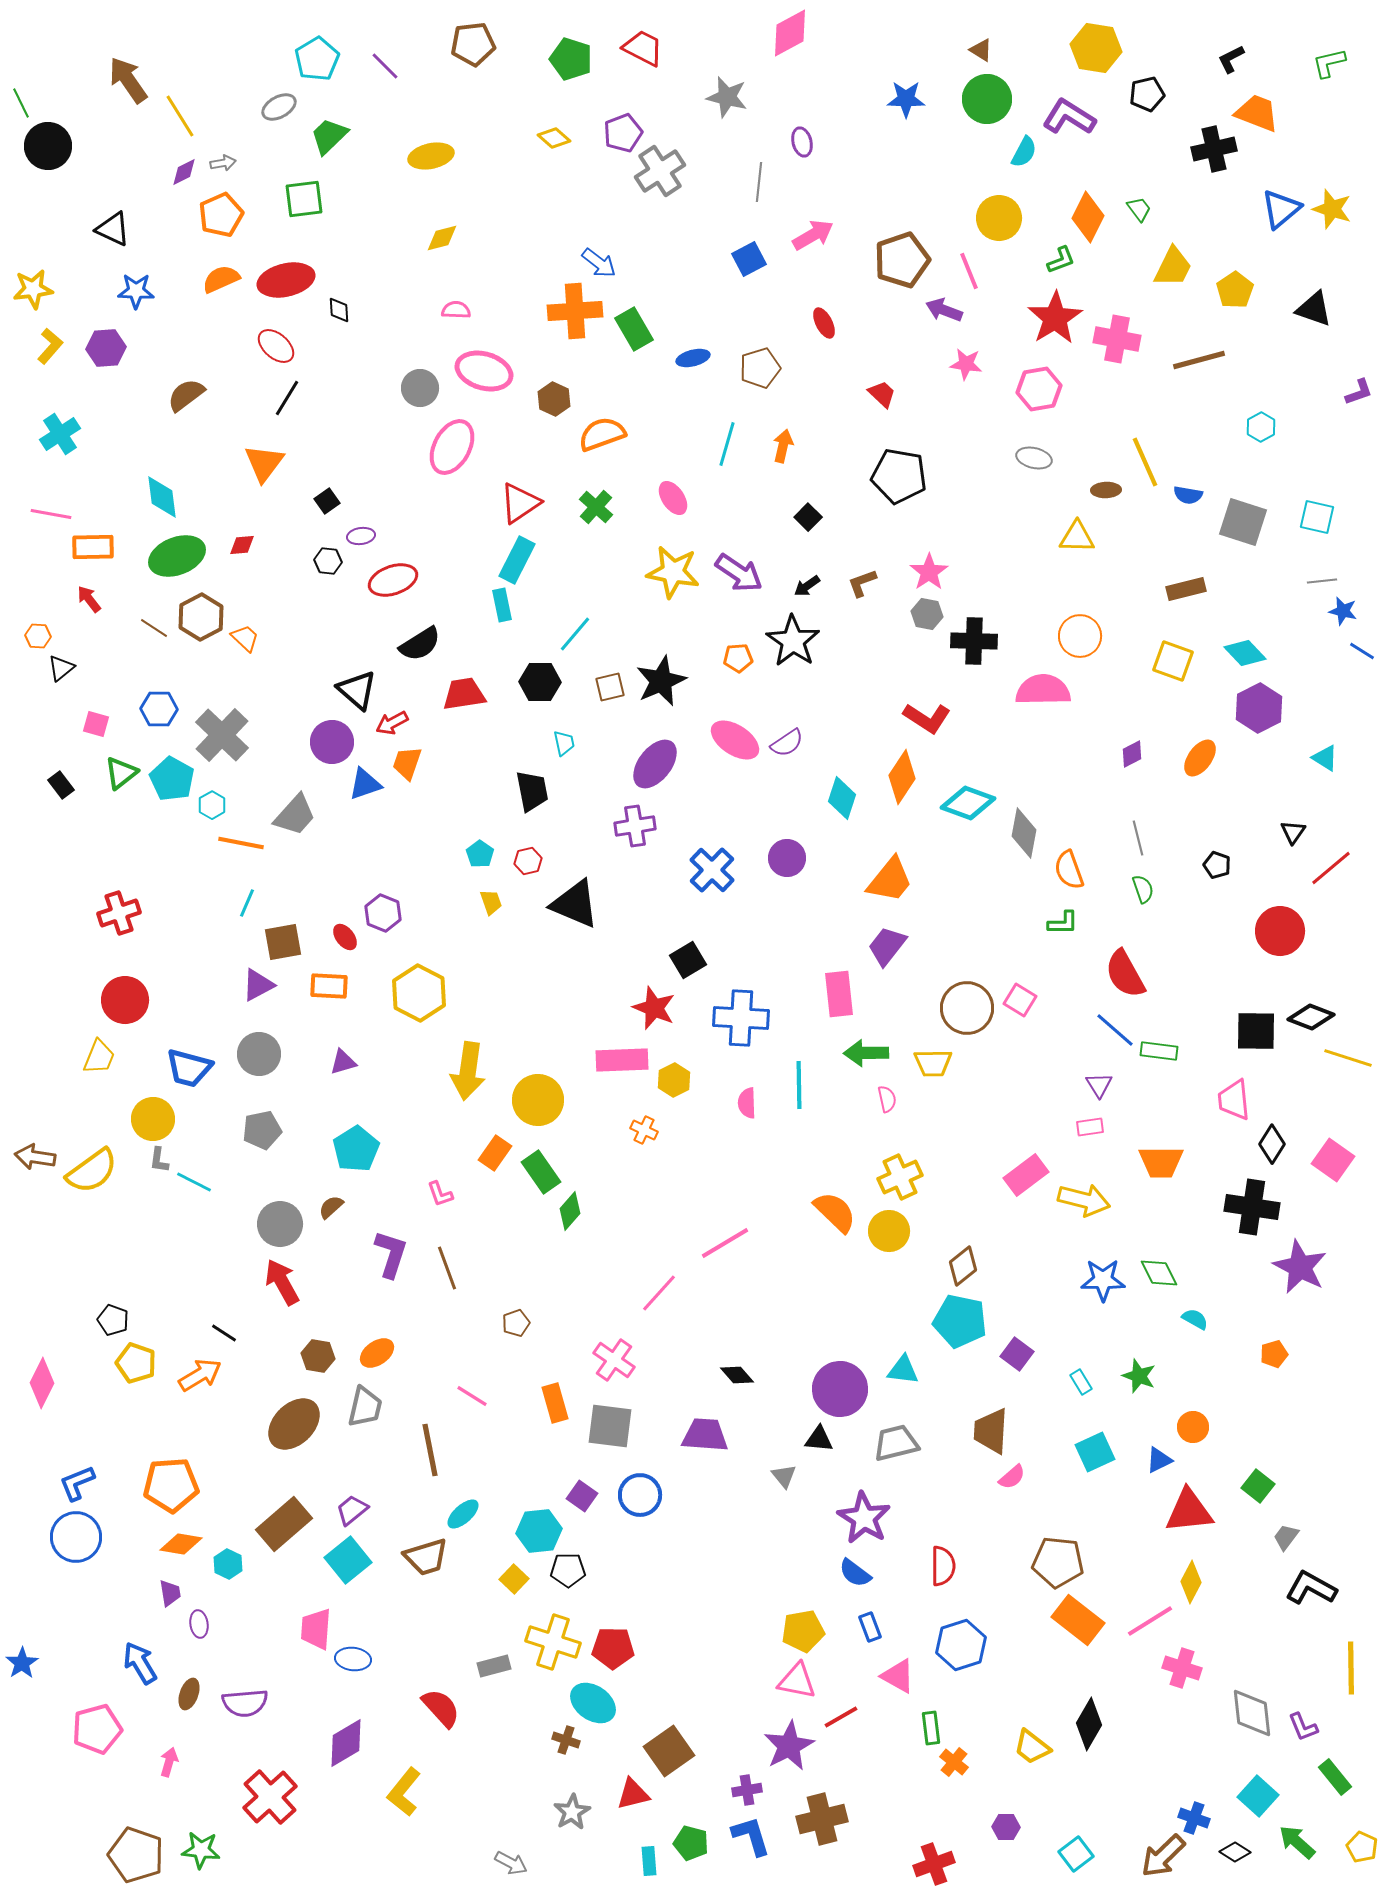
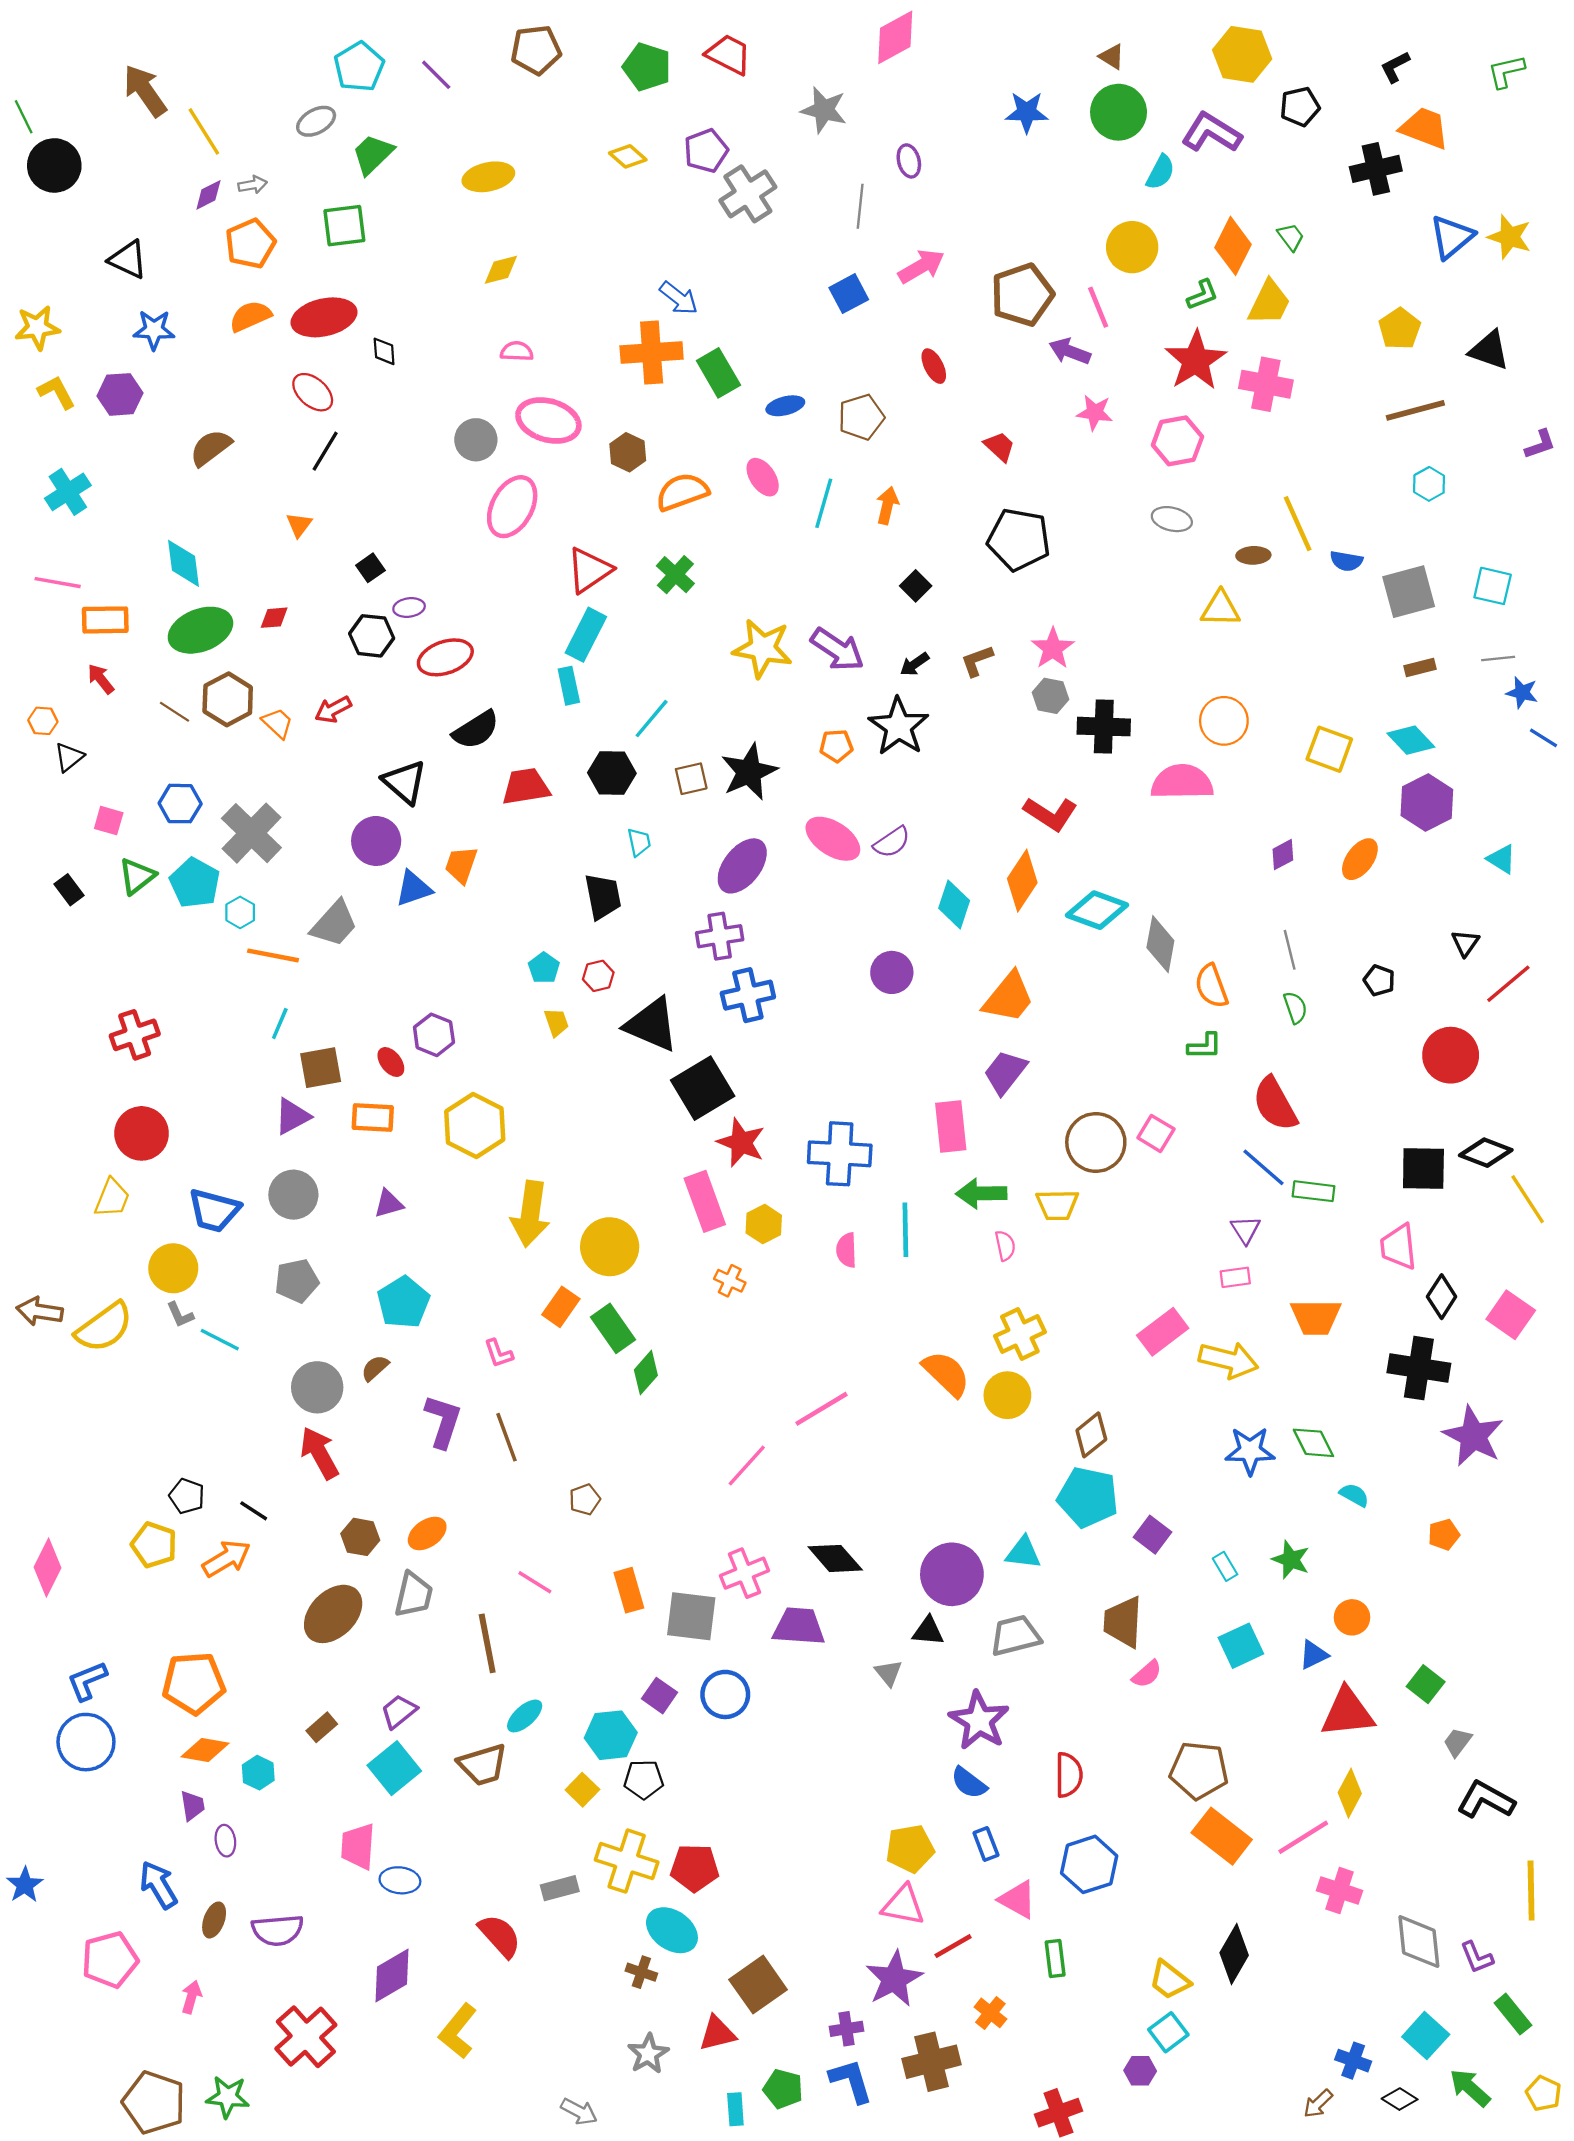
yellow trapezoid: (1173, 267) -> (1269, 303), moved
yellow L-shape: (50, 346) -> (57, 392), turned -69
brown line: (1199, 360) -> (1415, 410), moved
orange triangle: (264, 463) -> (299, 525), size x0.6
pink ellipse: (673, 498) -> (763, 477), moved
gray square: (1243, 522) -> (1409, 592), turned -33
black hexagon: (328, 561) -> (372, 636), size x1.4
brown rectangle: (1186, 589) -> (1420, 668), moved, size x0.7
red arrow: (392, 723) -> (333, 710), moved
blue cross: (712, 870) -> (748, 995), moved, turned 33
black square: (688, 960) -> (703, 1088), moved, size x1.5
yellow line: (1348, 1058) -> (1528, 1199), turned 39
pink rectangle: (622, 1060) -> (705, 1201), turned 72
gray L-shape: (159, 1160) -> (180, 1315), turned -32
black pentagon: (113, 1320) -> (187, 1496), moved
pink cross: (614, 1360) -> (744, 1573), moved, turned 33
black diamond: (737, 1375) -> (835, 1558), size x1.4
brown rectangle: (284, 1524) -> (322, 1727), size x0.5
orange cross: (954, 1762) -> (990, 2013), moved
cyan square: (1076, 1854) -> (1168, 2032), moved
brown arrow: (1163, 1856) -> (1318, 2104), size x0.6

